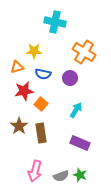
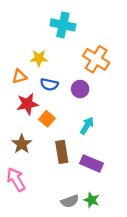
brown rectangle: (41, 133) -> (62, 152), moved
pink arrow: (35, 171) -> (16, 179), moved, turned 135

